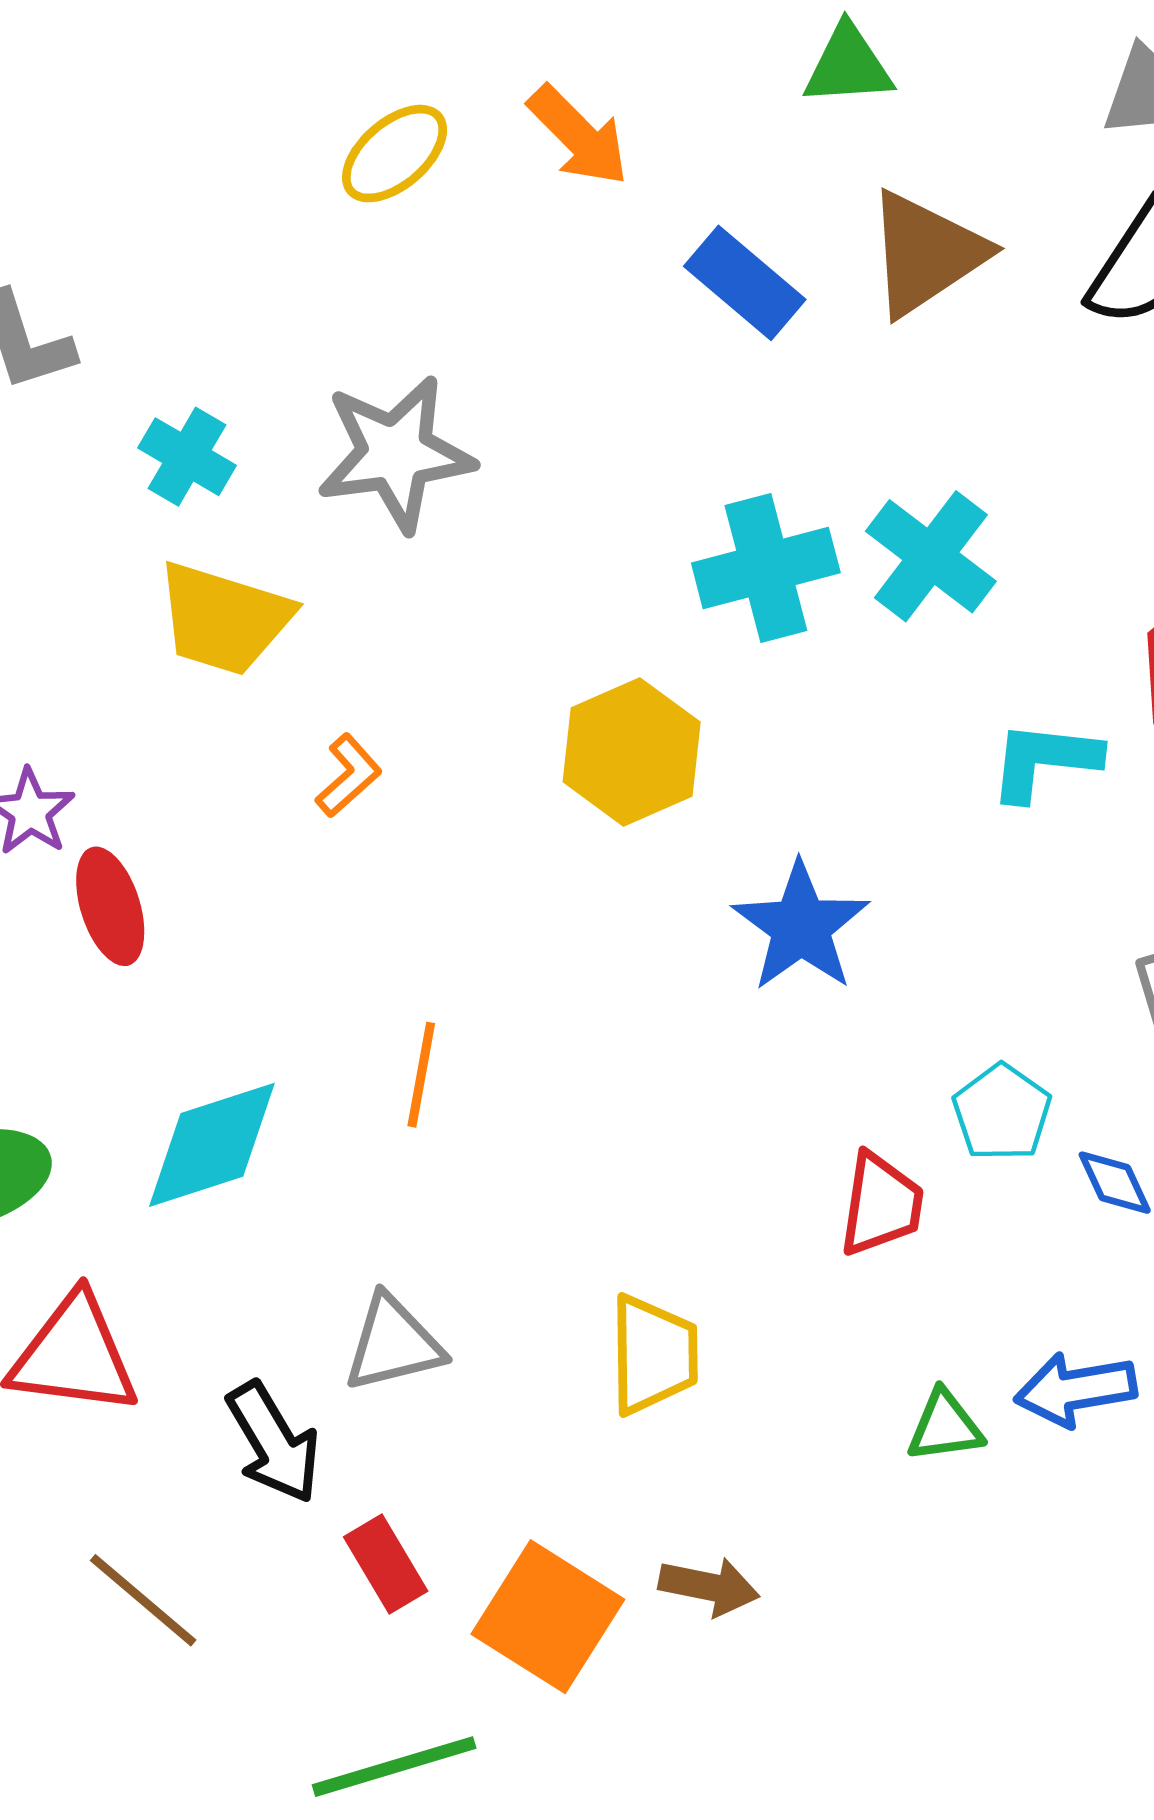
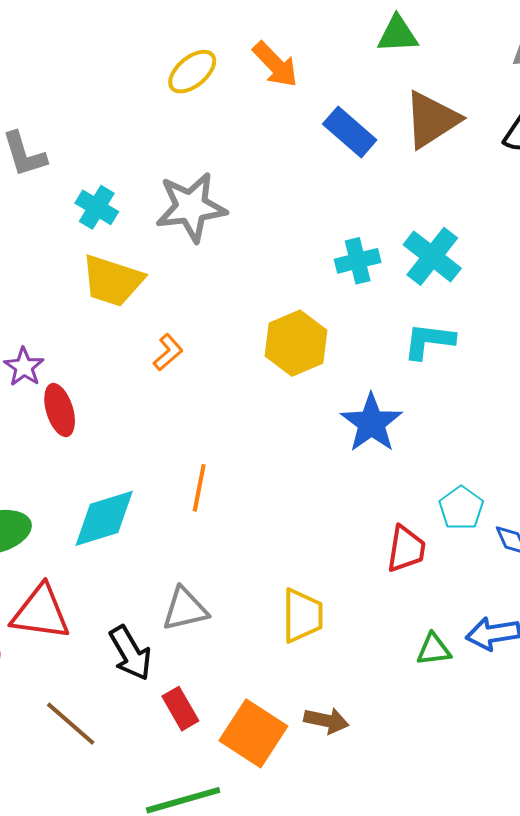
cyan cross: (766, 568) -> (358, 261), size x0.7
cyan L-shape: (1044, 761) -> (429, 341), moved

